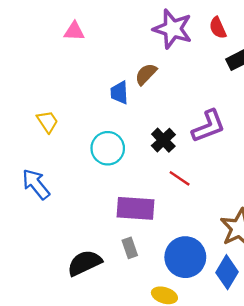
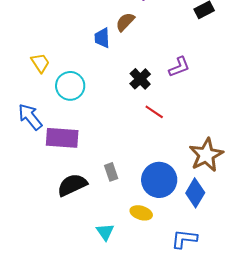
purple L-shape: (208, 126) -> (179, 67), size x0.7
cyan circle: (108, 148) -> (70, 86), moved
purple rectangle: (136, 208) -> (62, 138), moved

